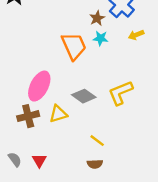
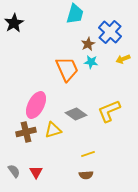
yellow line: (97, 141) -> (88, 154), turned -56

